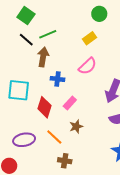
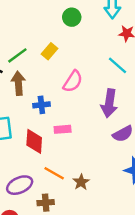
yellow rectangle: (90, 38) -> (49, 51), moved
pink rectangle: (70, 103) -> (63, 129), turned 56
brown star: (76, 126) -> (81, 182), moved
brown cross: (65, 161) -> (46, 203), moved

